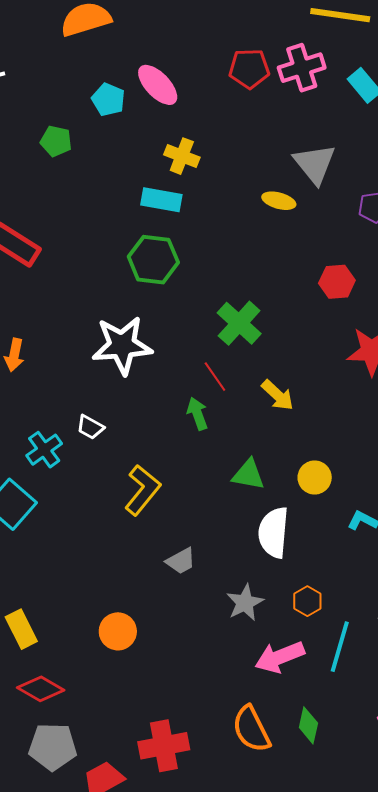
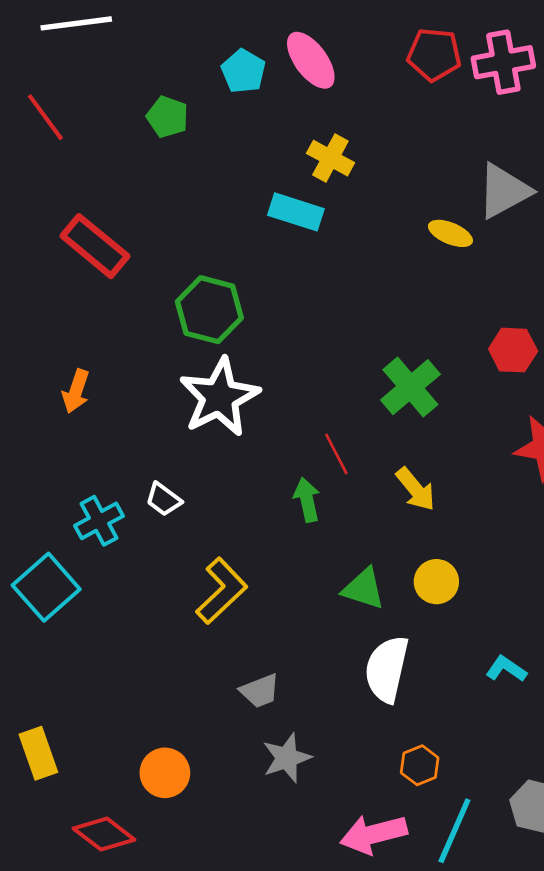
gray triangle: (315, 164) -> (504, 191), turned 33
green hexagon: (153, 260) -> (209, 310), moved
green cross: (239, 323) -> (410, 387), moved
white star: (122, 345) -> (219, 397), turned -30
yellow circle: (315, 477) -> (436, 582), moved
gray star: (245, 603) -> (287, 758), moved
red diamond: (41, 689) -> (104, 834), moved

